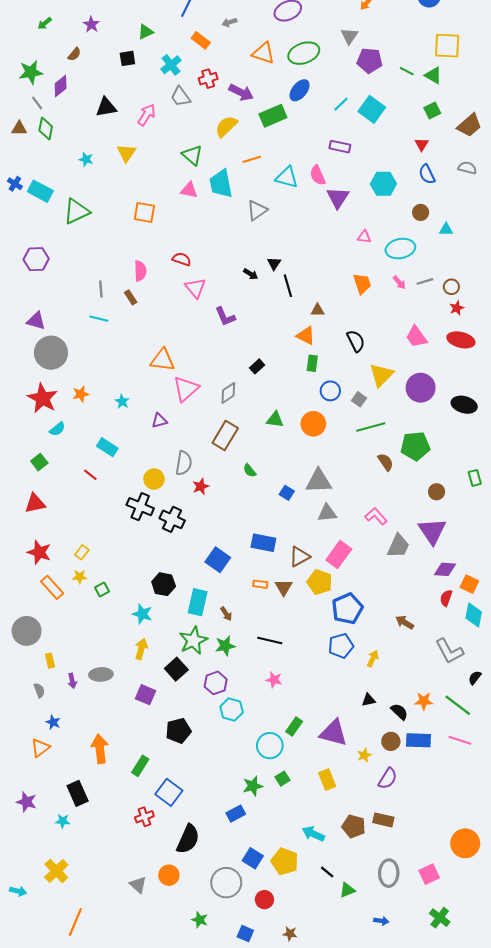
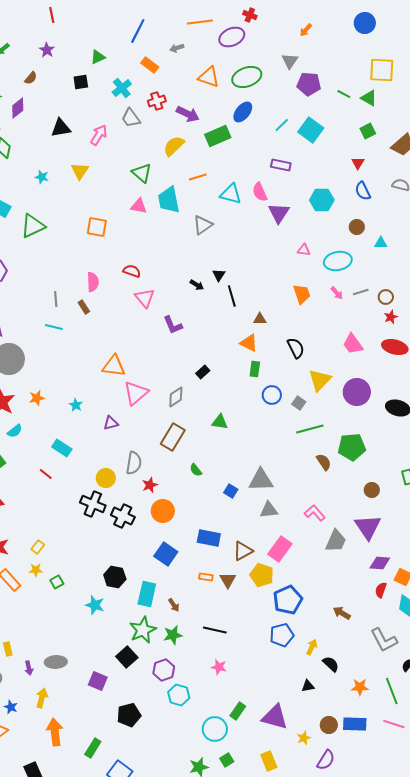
orange circle: (313, 424) -> (163, 511), moved
yellow arrow: (141, 649) -> (42, 698), moved
green line: (458, 705) -> (392, 691), turned 32
black semicircle: (399, 712) -> (331, 664), moved

